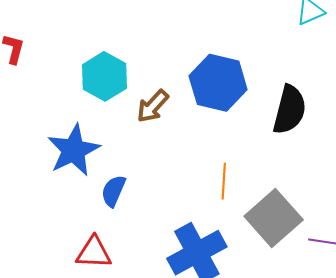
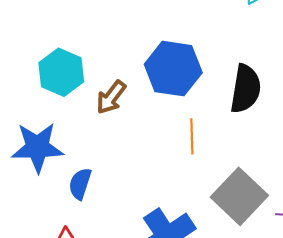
blue star: (74, 150) -> (37, 147), turned 30
orange line: (224, 181) -> (192, 136), moved

